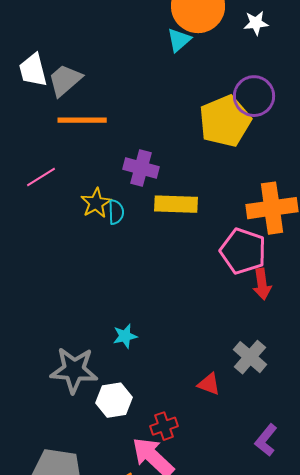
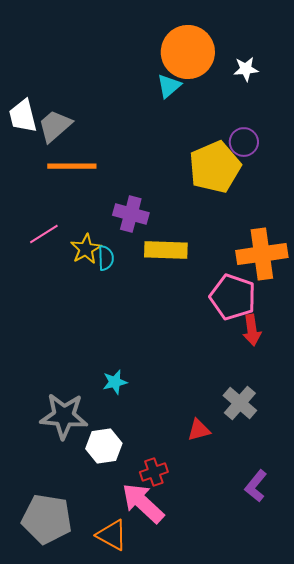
purple circle: (254, 96) -> (244, 142), size x0.7
pink line: (41, 177) -> (44, 234), moved
red triangle: (209, 384) -> (199, 430), turned -35

